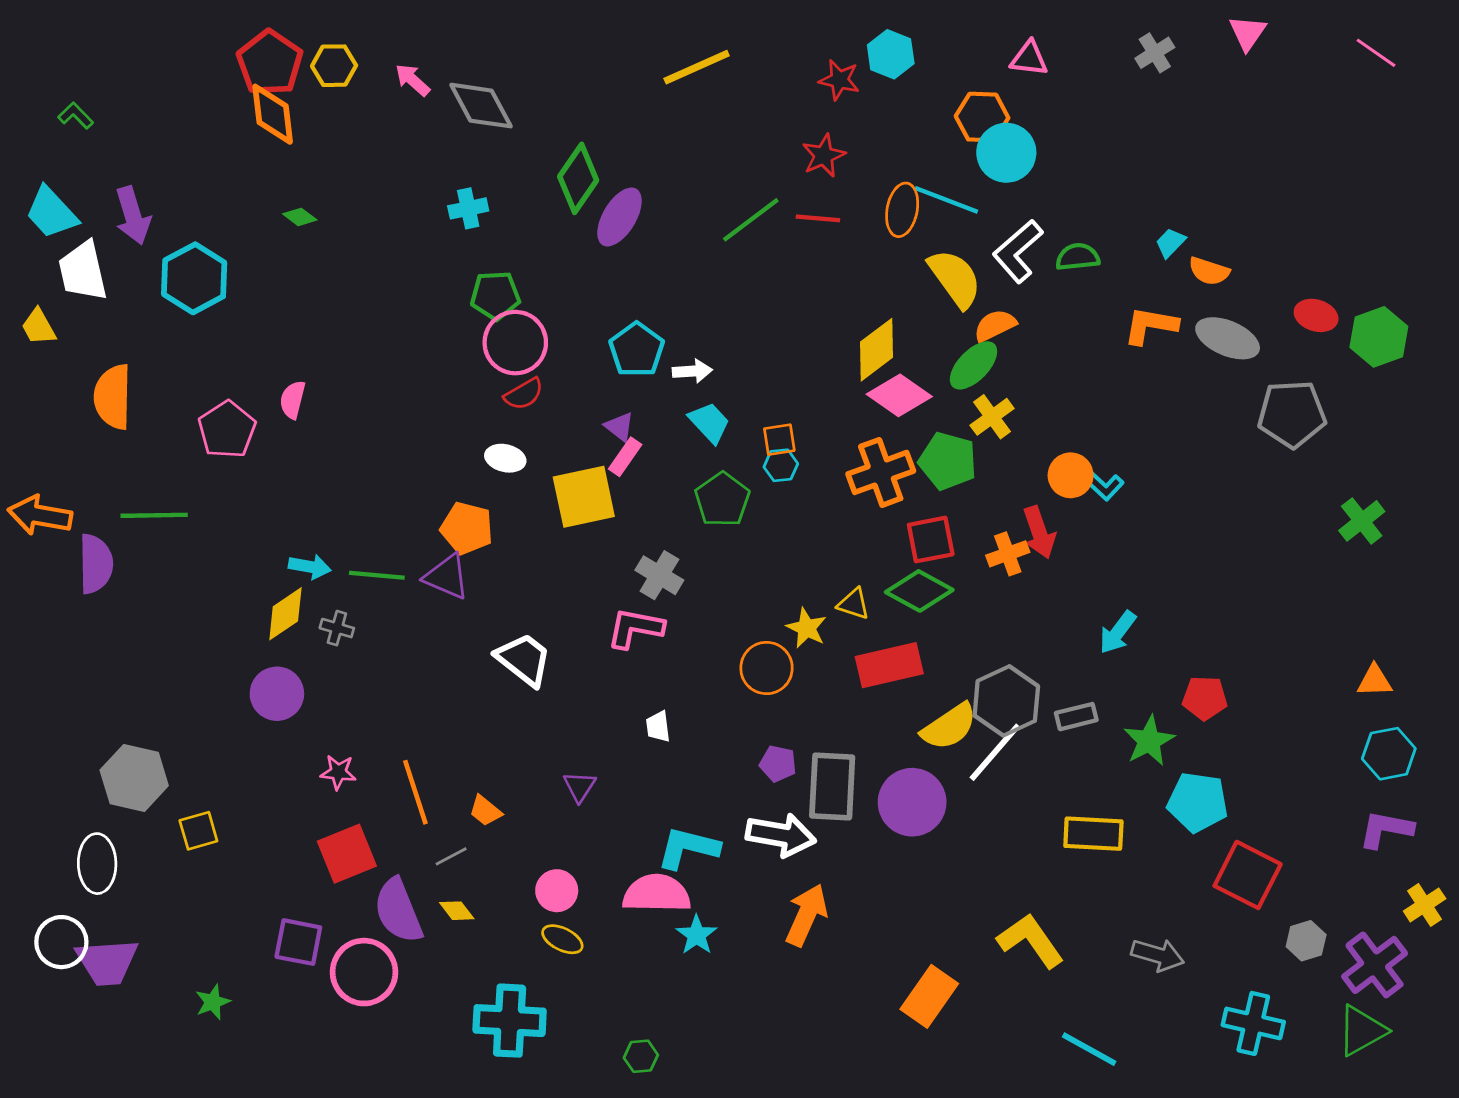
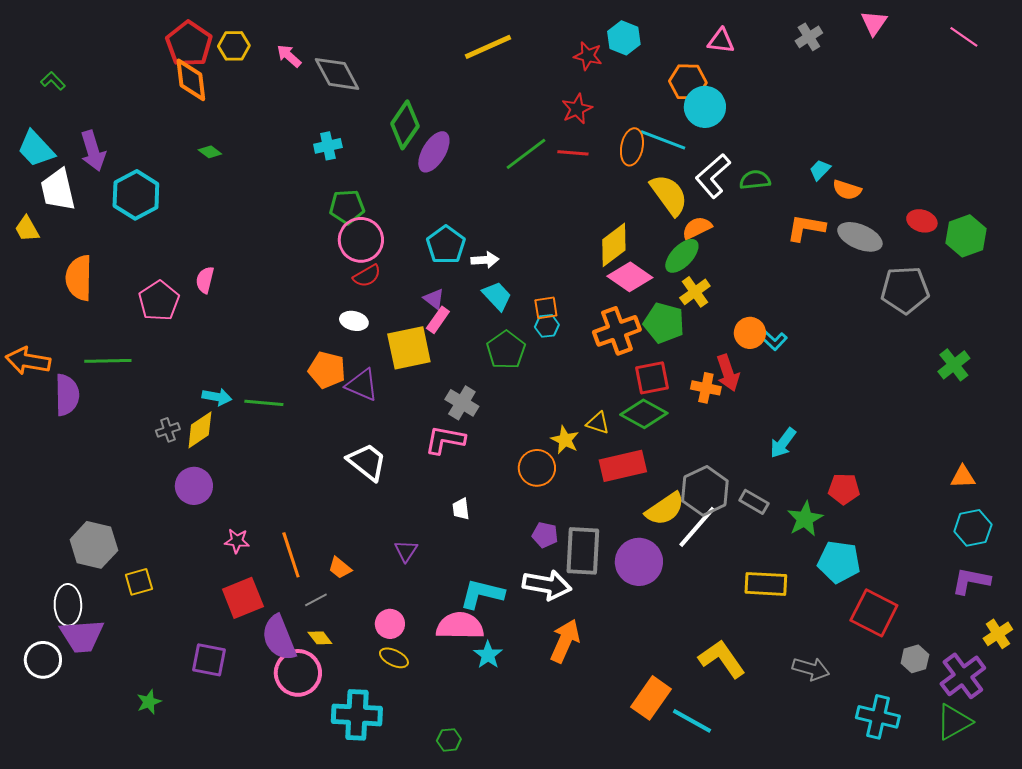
orange cross: (1008, 554) -> (706, 388), turned 32
purple triangle: (447, 577) -> (362, 385), moved
gray cross: (337, 628) -> (168, 430), moved, turned -35
gray rectangle: (1076, 717) -> (754, 502), turned 44
purple trapezoid: (107, 962) -> (82, 636), moved
pink circle: (364, 972) -> (298, 673), moved
cyan line: (1089, 1049) -> (692, 721), moved

